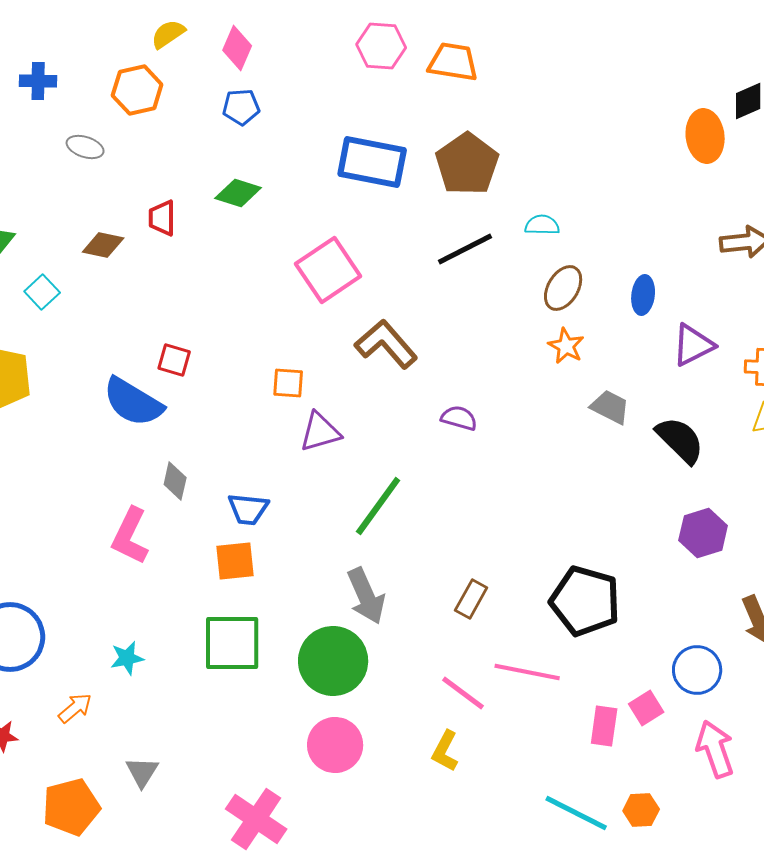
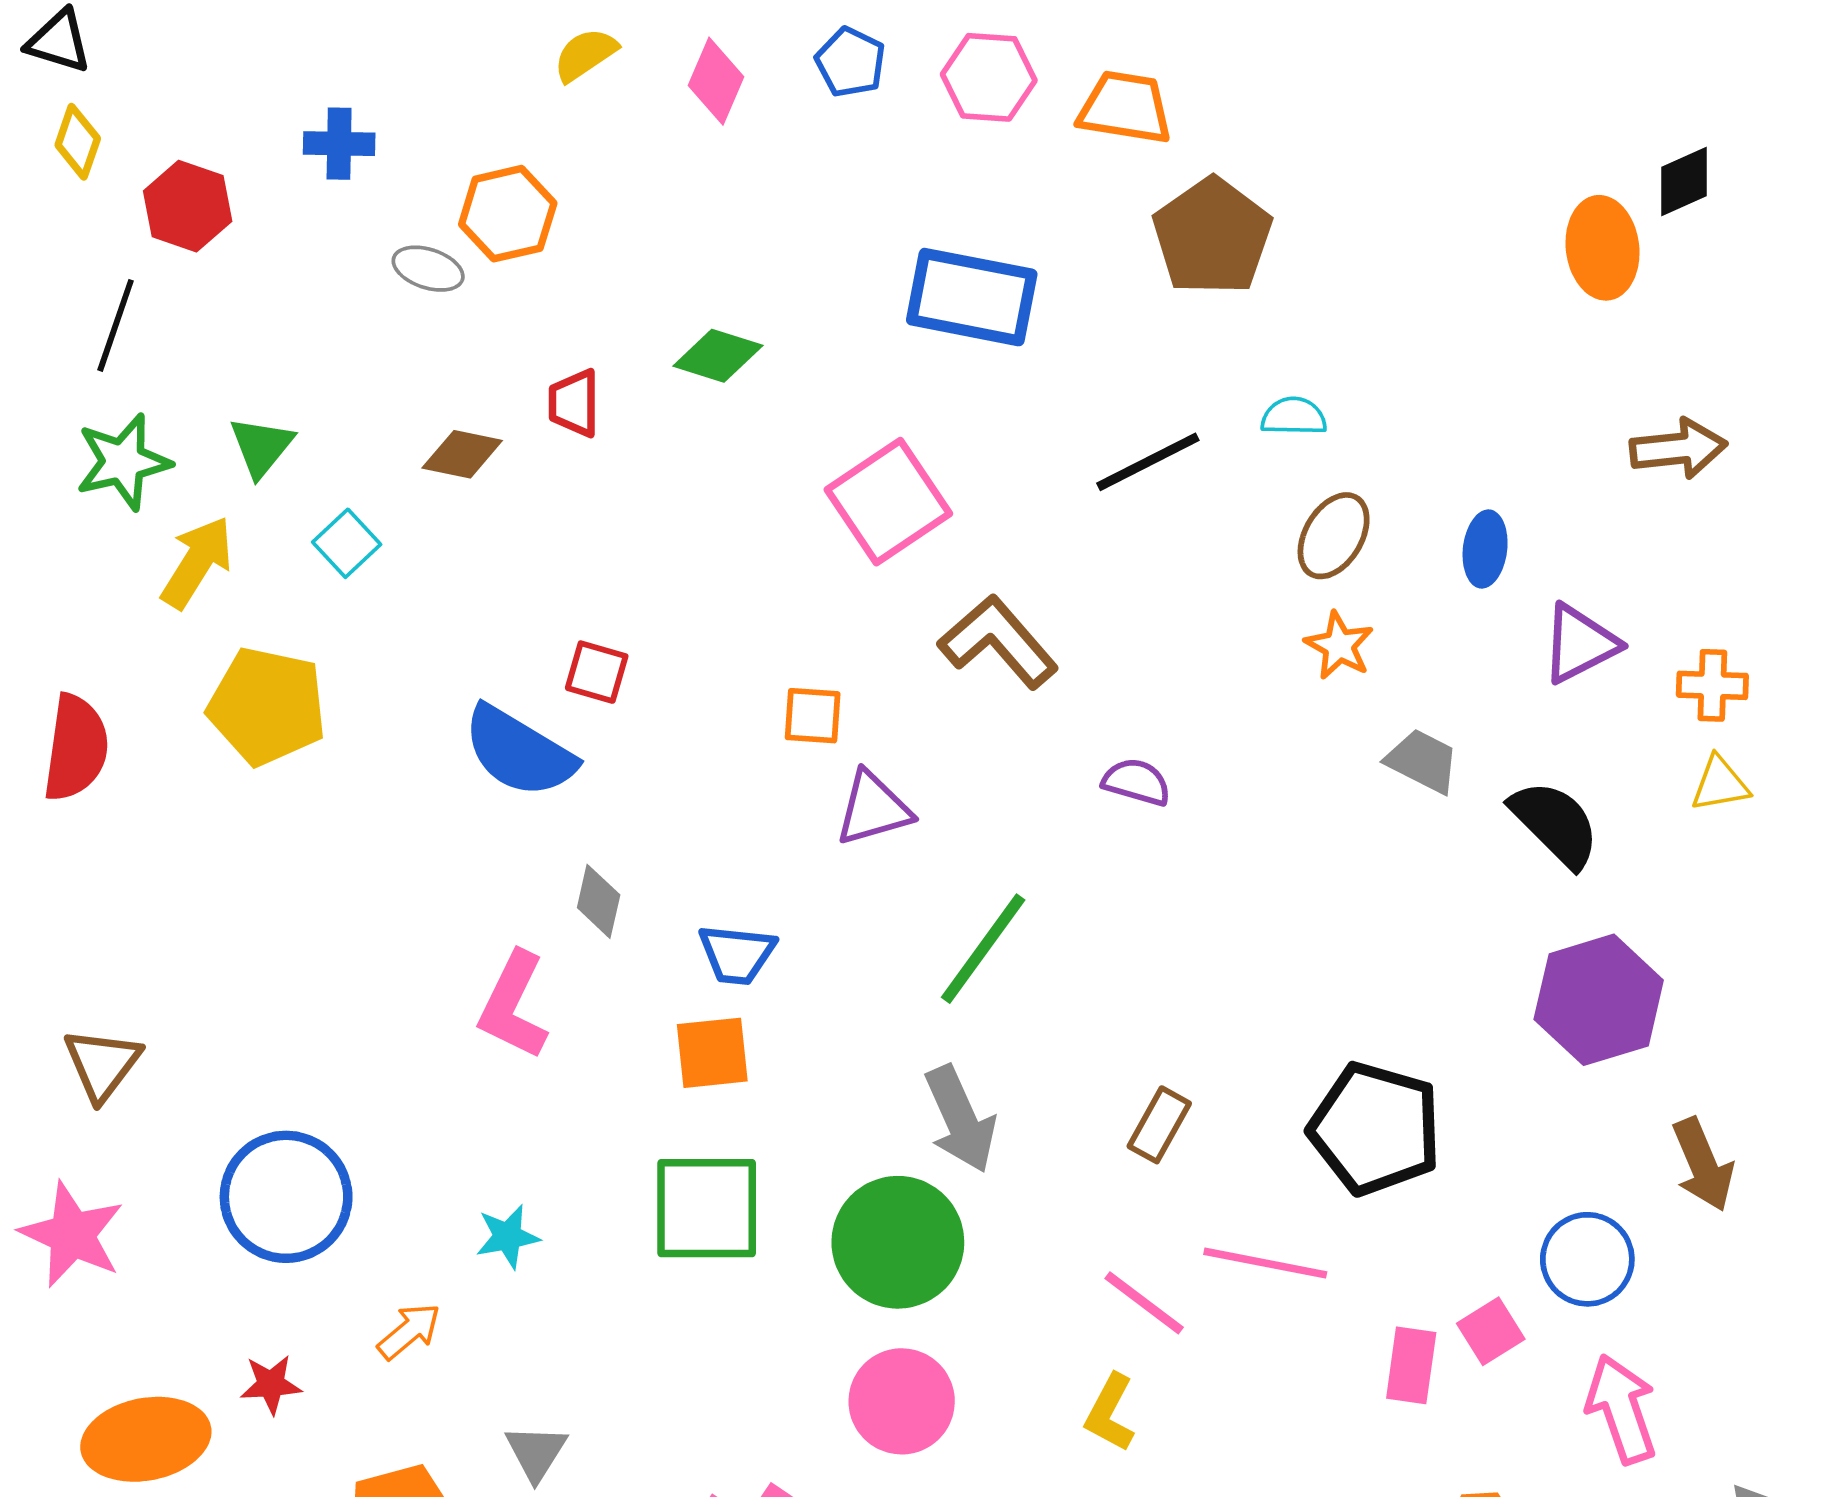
orange hexagon: (137, 90) -> (508, 214), moved
blue pentagon: (241, 107) -> (850, 62), moved, turned 30
brown pentagon: (467, 164) -> (1212, 236), moved
purple hexagon: (703, 533) -> (1599, 1000), size x1.4

